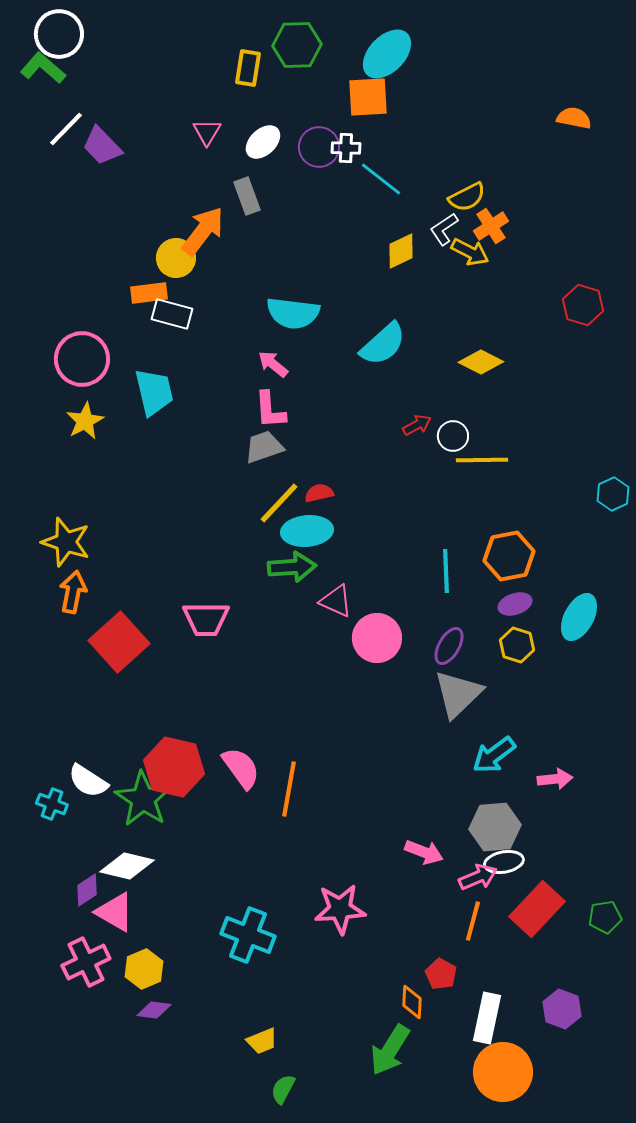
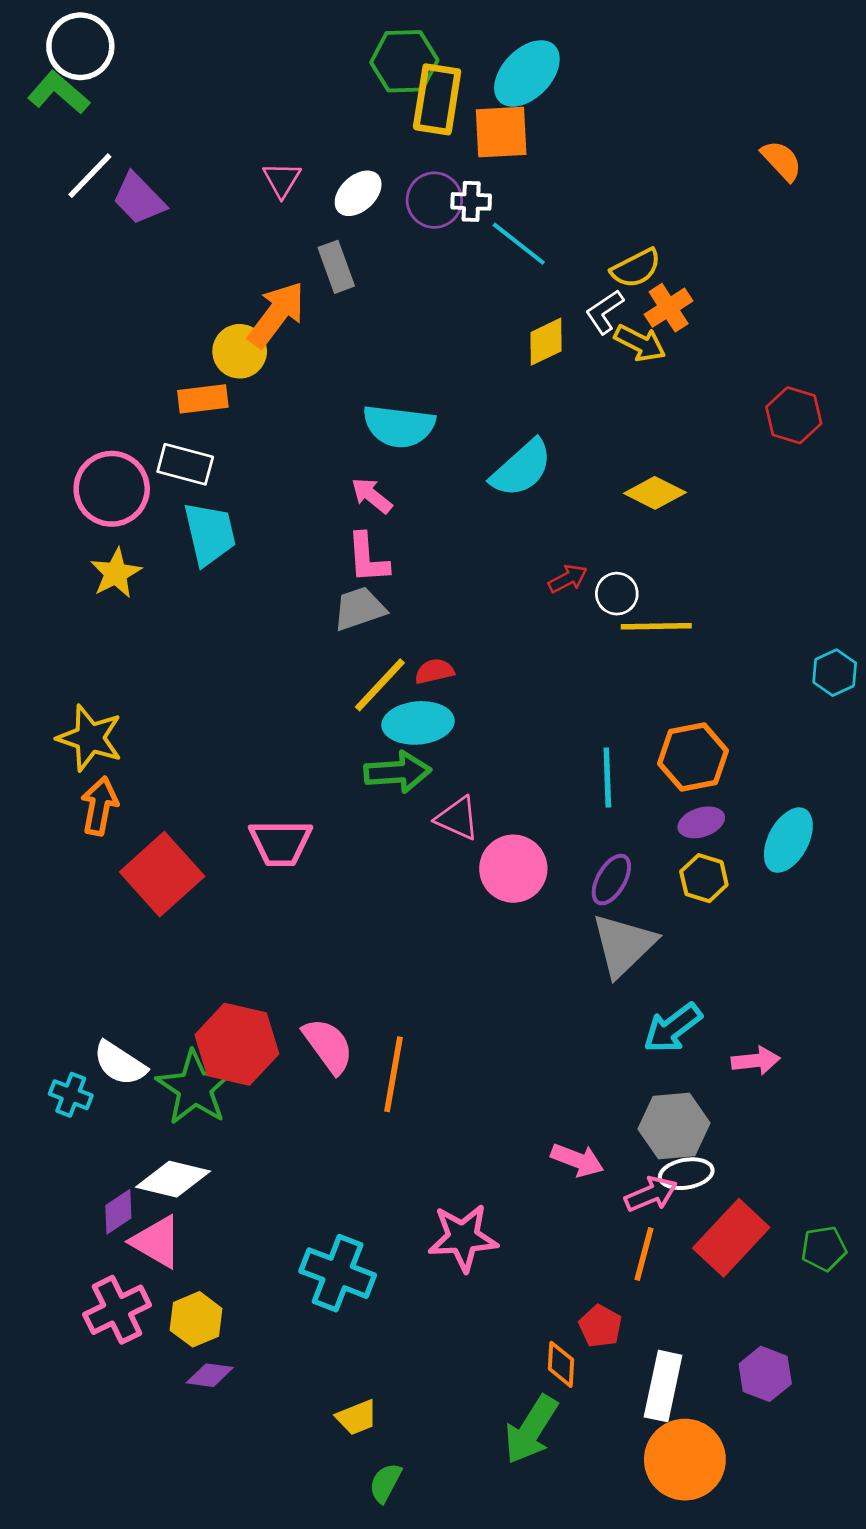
yellow rectangle: (248, 68) -> (437, 99), moved, size x1.4
orange semicircle: (574, 118) -> (782, 161), turned 36
white rectangle: (172, 314) -> (185, 464), moved

